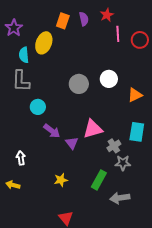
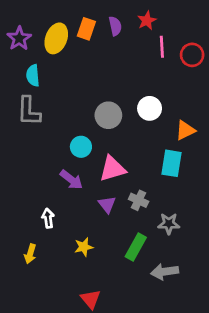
yellow ellipse: (44, 43) -> (56, 38), moved
cyan circle: (38, 107) -> (81, 147), moved
pink triangle: (93, 129) -> (112, 169), moved
cyan rectangle: (137, 132) -> (171, 163), moved
purple triangle: (72, 143) -> (107, 204), moved
gray cross: (114, 146) -> (139, 200), moved, turned -32
white arrow: (21, 158) -> (48, 218), moved
yellow arrow: (13, 185) -> (30, 254), moved, turned -88

